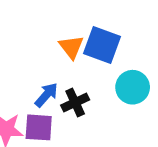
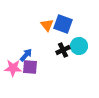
blue arrow: (46, 95) -> (26, 55), moved
black cross: (75, 103) -> (63, 50), moved

